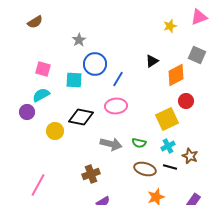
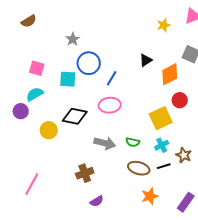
black line: (170, 167) -> (164, 166), turned -32

